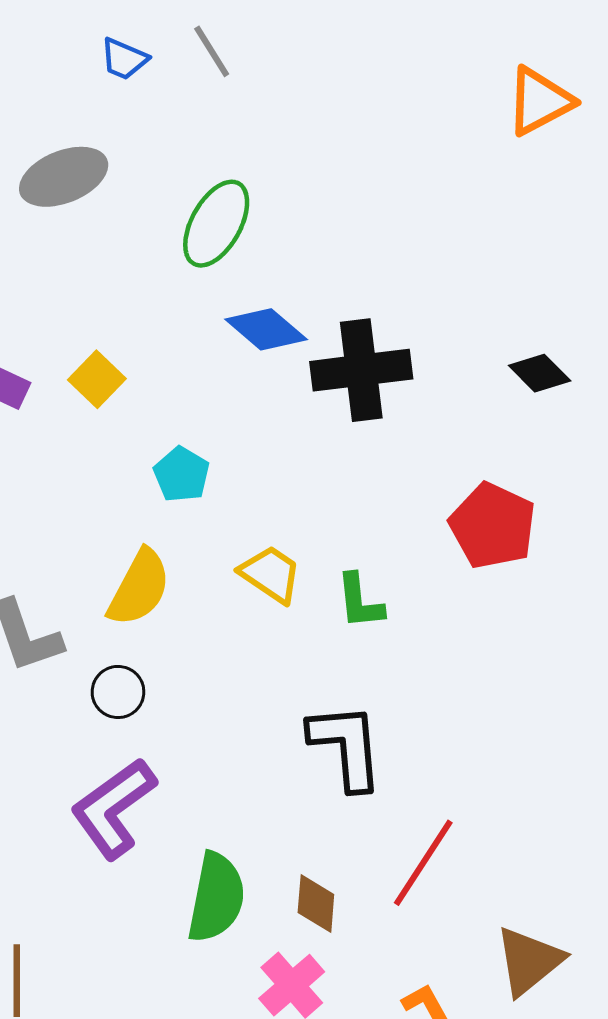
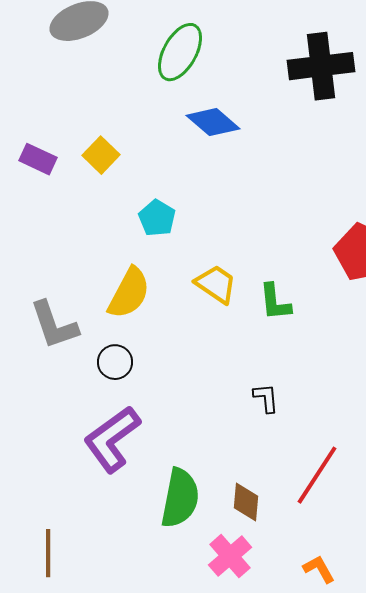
black cross: (361, 370) -> (321, 66), moved
black L-shape: (346, 746) -> (266, 398), size x0.5

